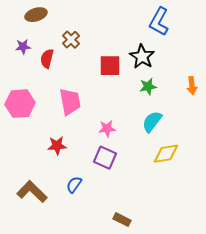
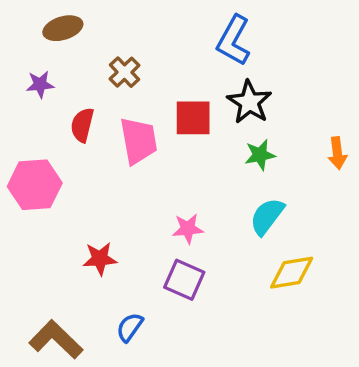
blue L-shape: (159, 22) -> (234, 40), moved
red semicircle: (47, 59) -> (82, 125), moved
pink trapezoid: (70, 102) -> (139, 141), moved

